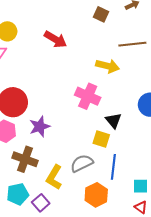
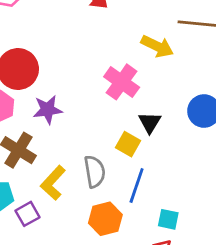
gray semicircle: (82, 163) -> (95, 172), turned 95

